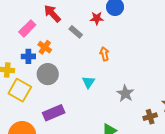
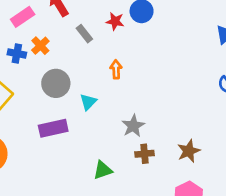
gray circle: (48, 74) -> (56, 83), moved
purple rectangle: (54, 113) -> (53, 128), moved
brown cross: (150, 117) -> (144, 154), moved

